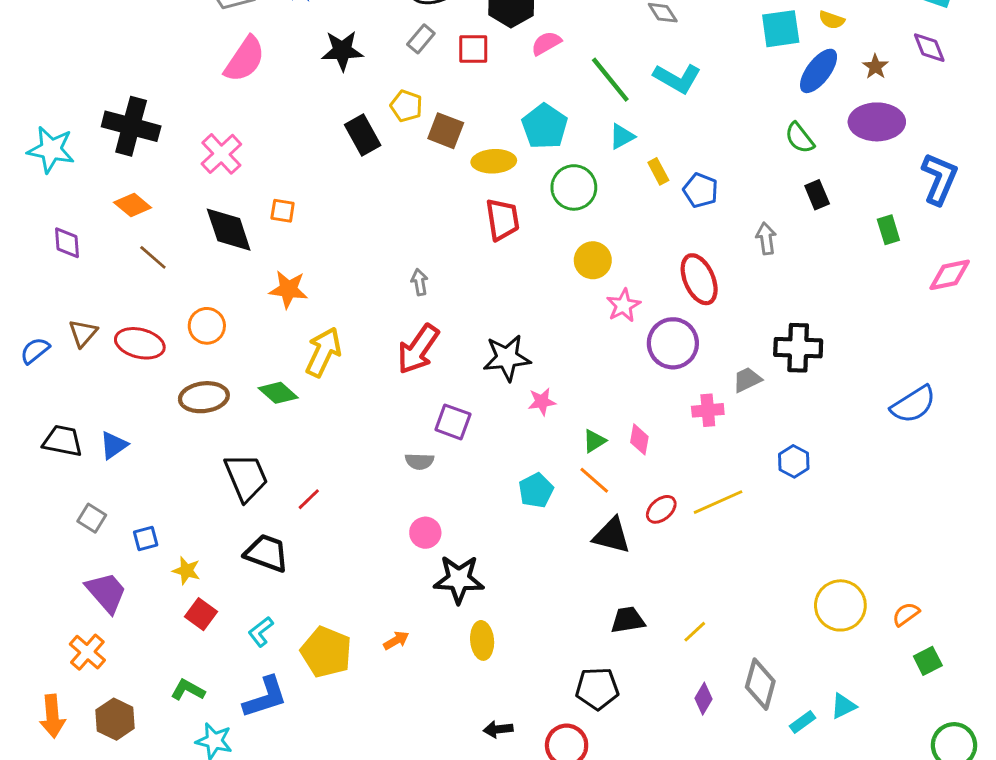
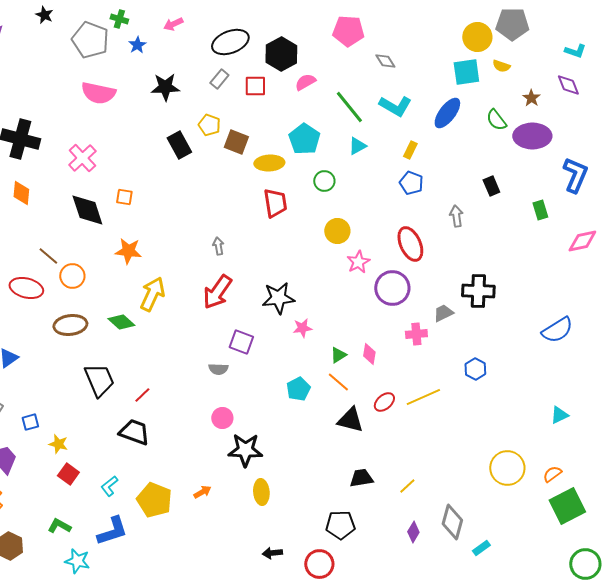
pink semicircle: (245, 59) -> (98, 93), turned 68
blue ellipse: (819, 71) -> (447, 113), moved
green semicircle: (800, 138) -> (496, 120), moved
yellow rectangle: (658, 171) -> (410, 150), moved, turned 54
green circle: (574, 187) -> (324, 181), size x0.7
orange diamond: (133, 205) -> (21, 193), turned 55
brown line: (153, 257) -> (48, 256), moved
black trapezoid: (267, 553) -> (134, 432), moved
green square: (928, 661) -> (567, 506), size x1.8
cyan triangle: (843, 706) -> (559, 415), moved

